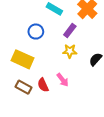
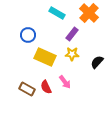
blue circle: (36, 32) -> (28, 35), moved
yellow rectangle: (22, 59) -> (45, 57), moved

